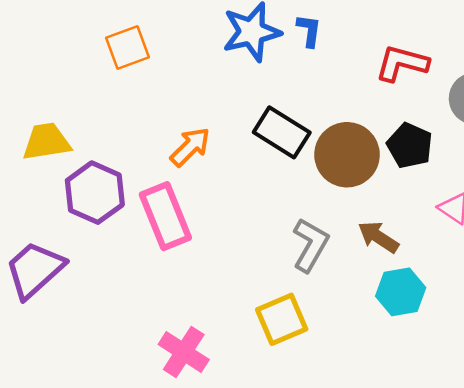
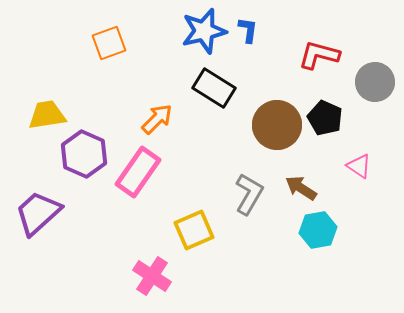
black rectangle: (282, 132) -> (214, 88), moved
pink rectangle: (165, 216) -> (138, 172), turned 57
yellow square: (282, 319) -> (194, 230), moved

